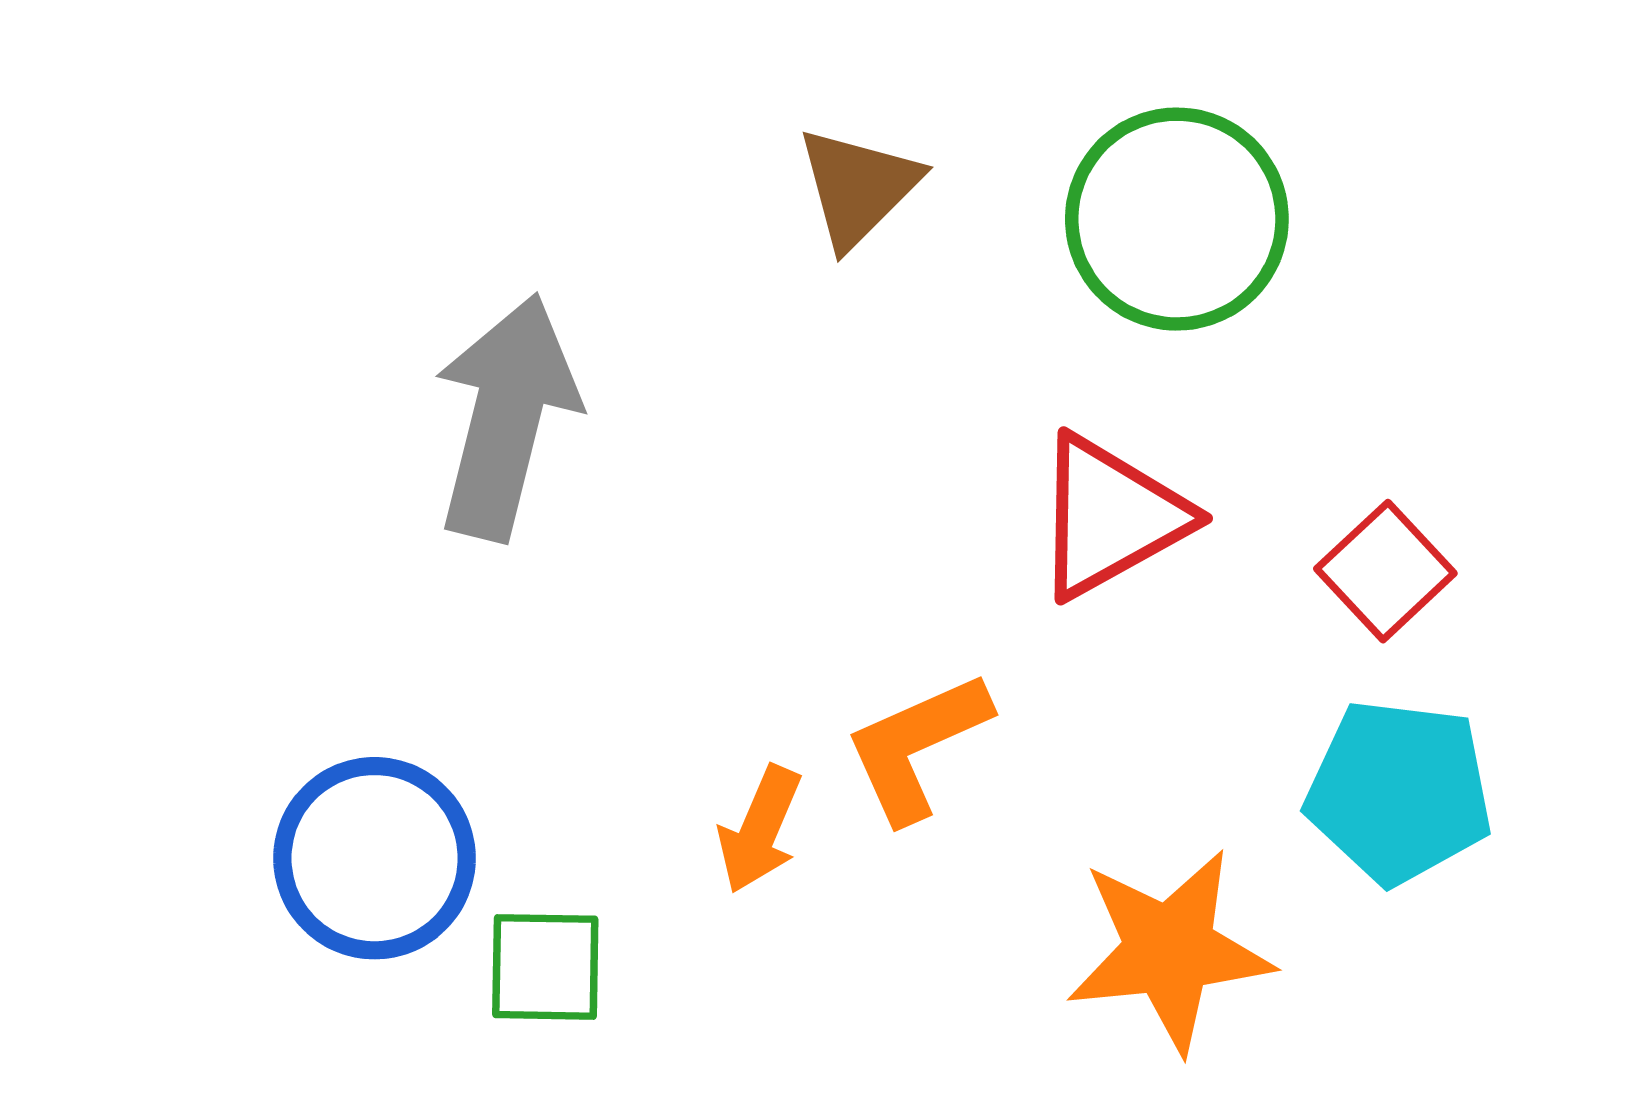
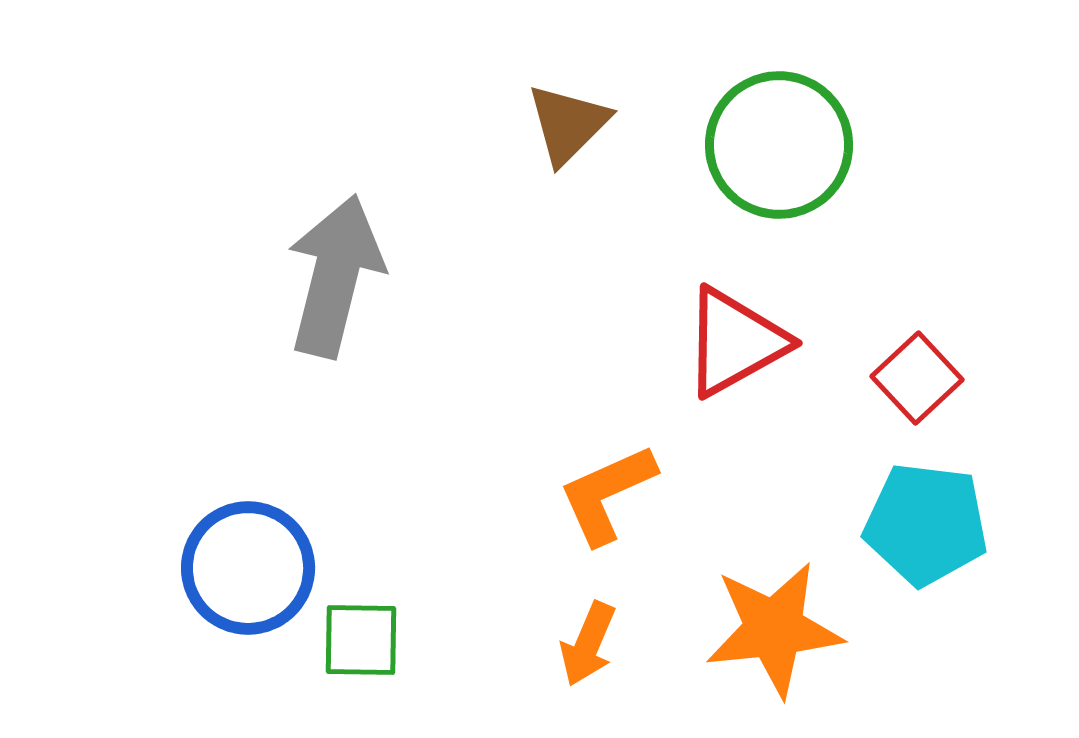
orange arrow: (760, 829) -> (588, 644), moved

